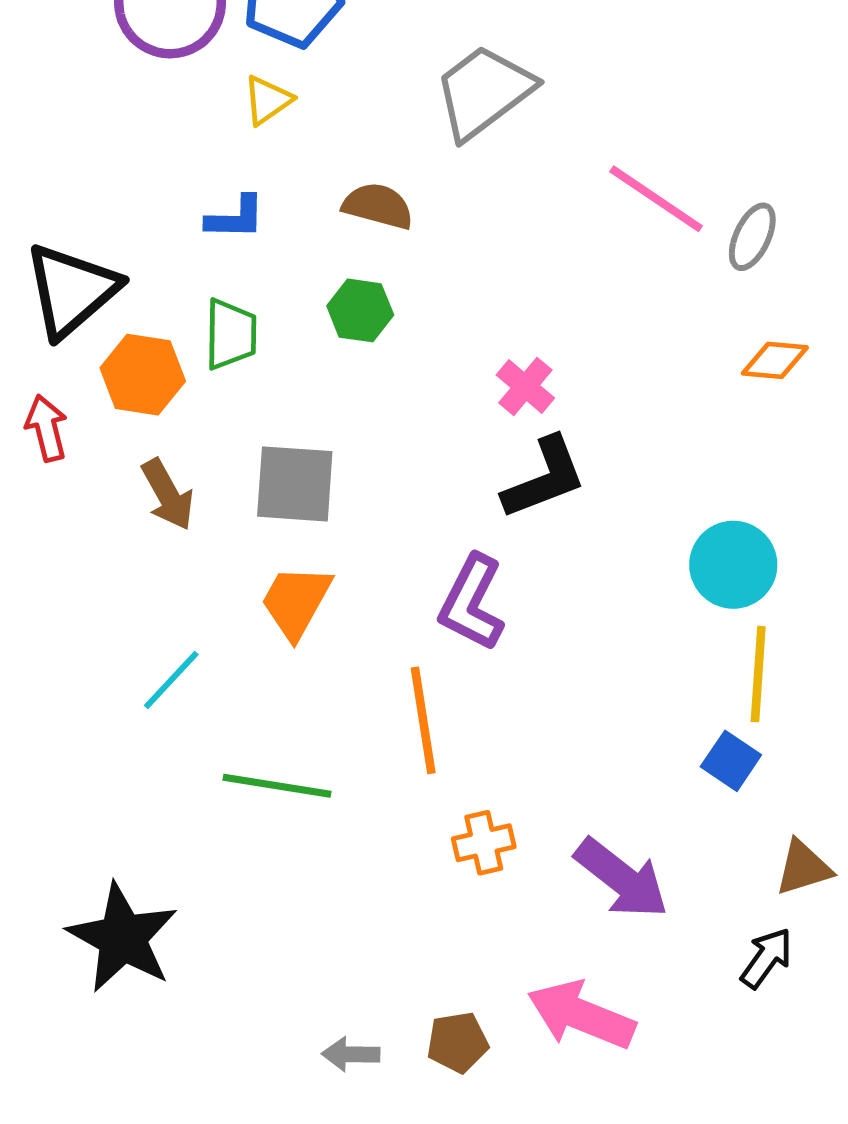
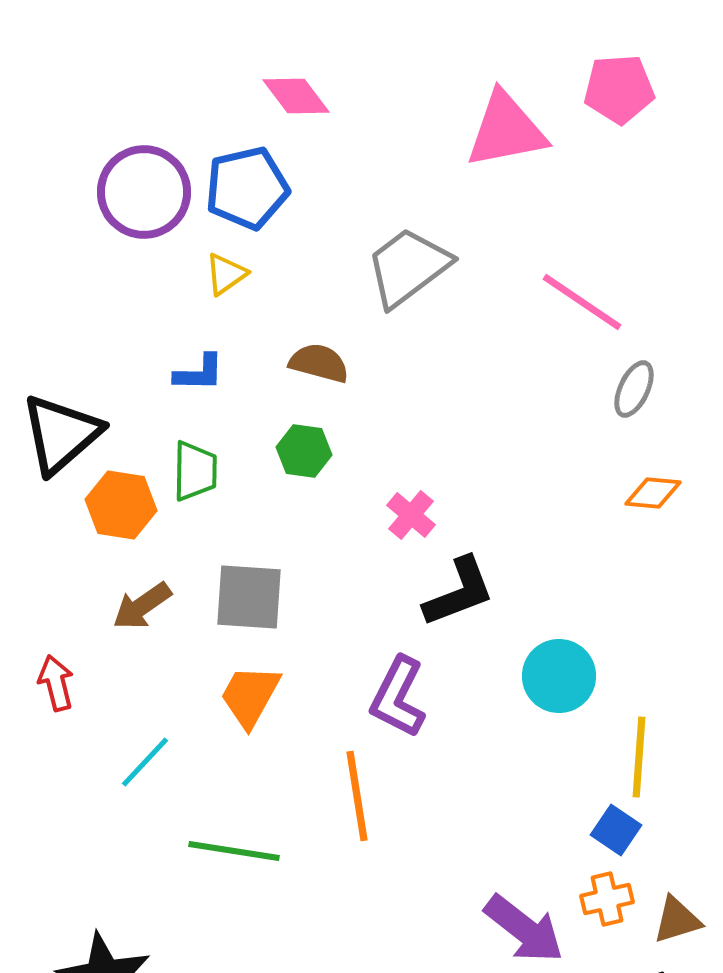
pink line: (656, 199) -> (582, 302), moved
pink cross: (525, 386) -> (411, 515), moved
red arrow: (46, 428) -> (56, 683), moved
brown arrow: (168, 495) -> (142, 606), turned 84
cyan circle: (733, 565) -> (559, 676), moved
orange cross: (484, 843) -> (607, 899), moved

